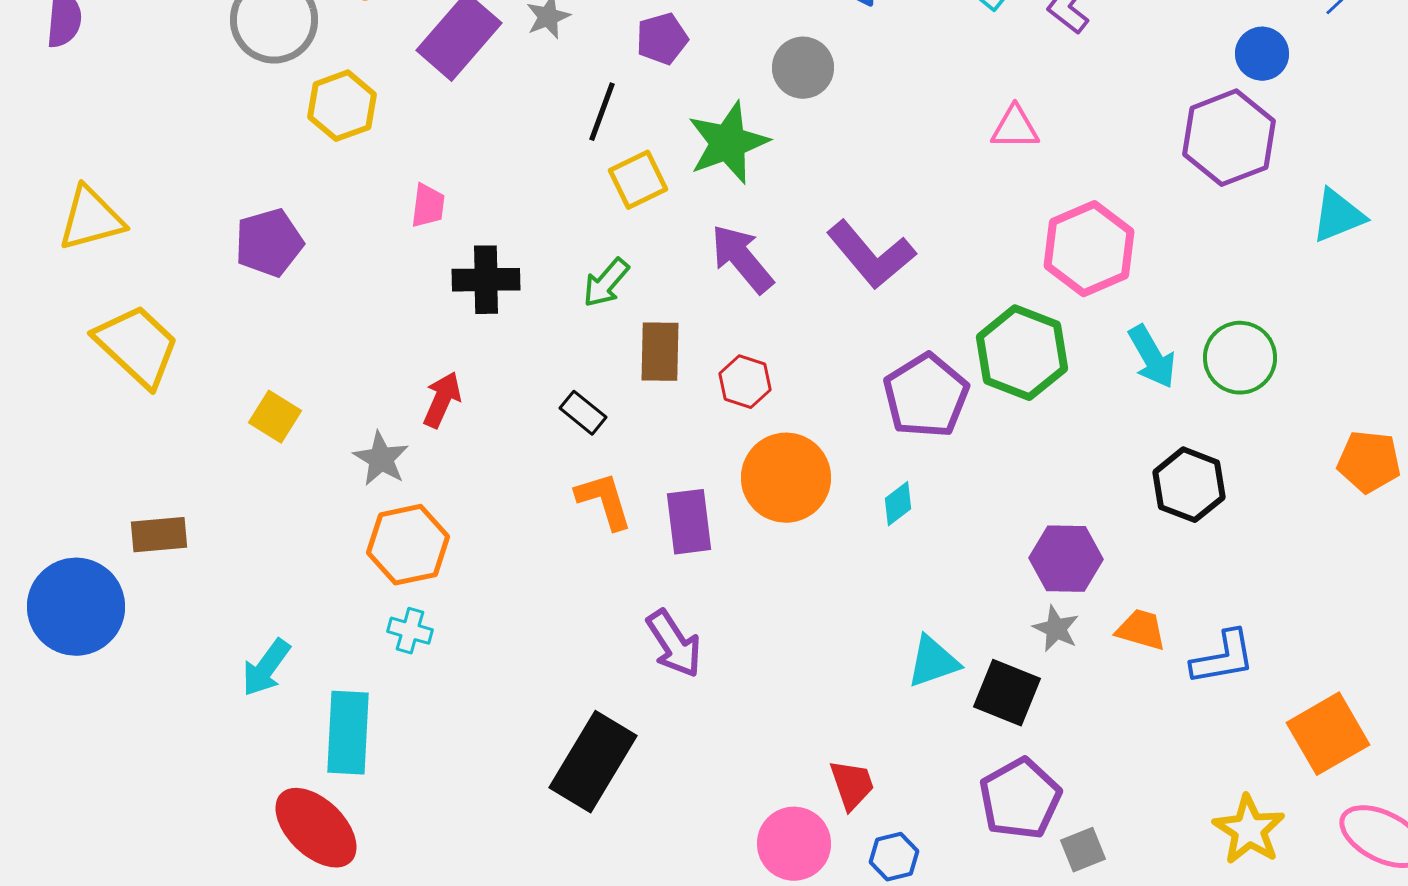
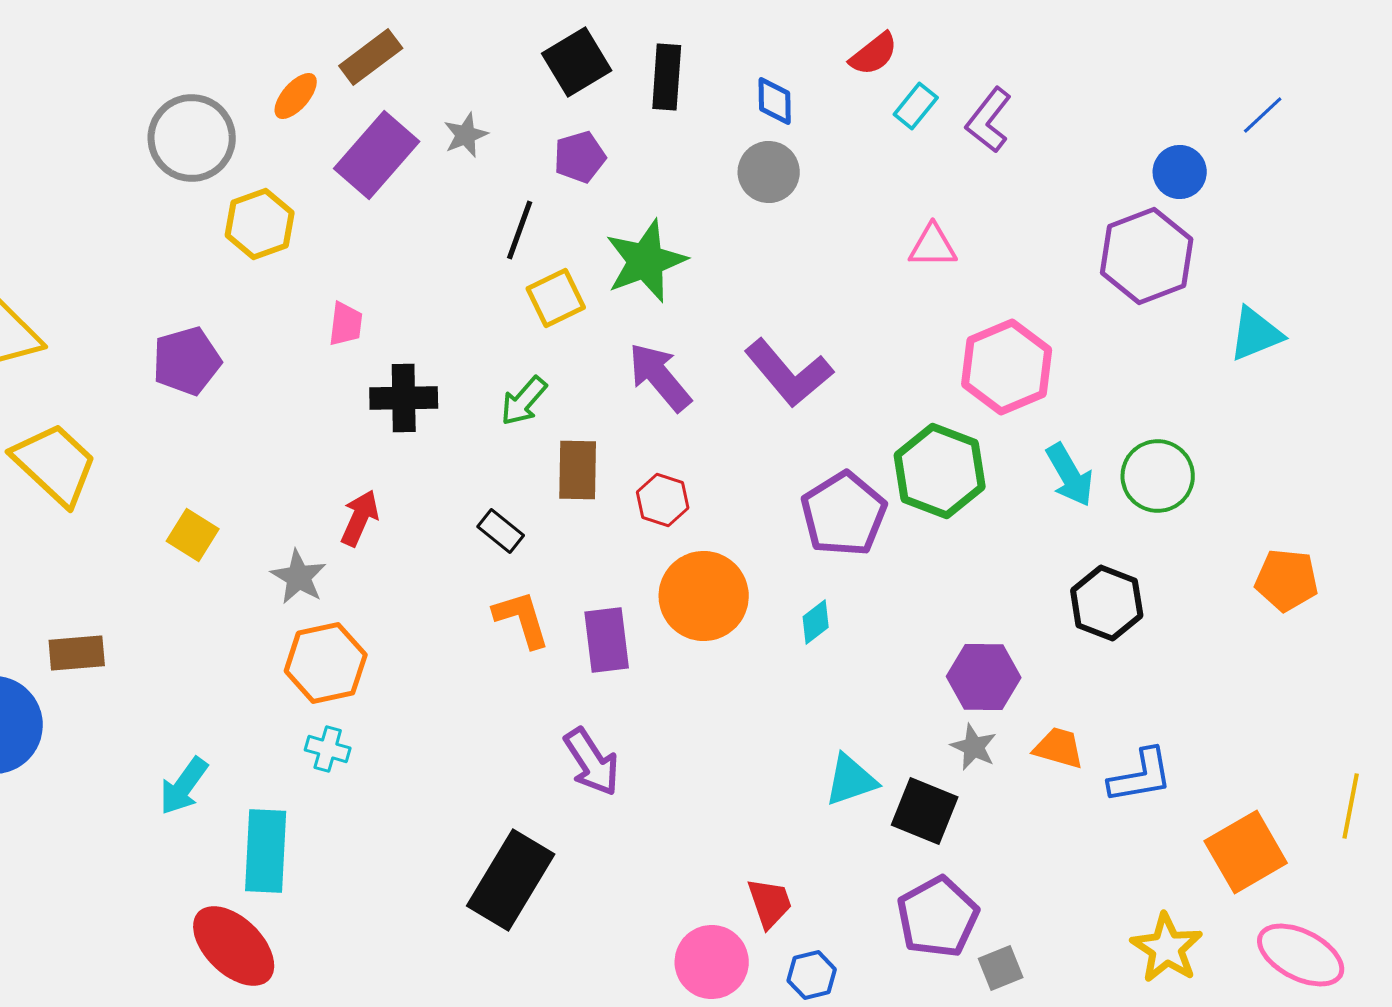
gray circle: (803, 68) -> (769, 172), moved

